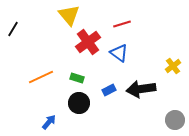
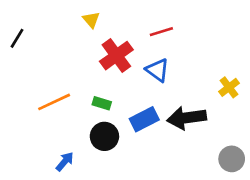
yellow triangle: (69, 15) -> (91, 20), size x0.6
blue rectangle: (109, 90) -> (144, 119), size x1.5

